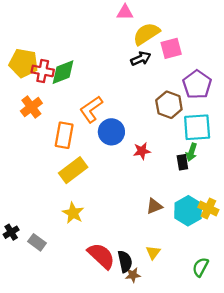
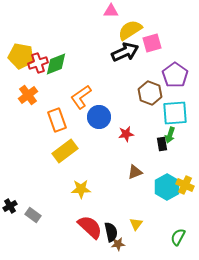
black arrow: (141, 59) -> (125, 52), size x1.5
red cross: (43, 71) -> (38, 63), turned -30
orange rectangle: (64, 135) -> (57, 120), turned -30
brown triangle: (154, 206) -> (135, 172), moved
yellow star: (73, 213) -> (81, 189), moved, turned -30

